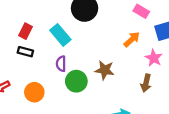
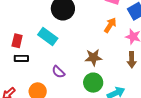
purple semicircle: (61, 64) -> (58, 72), moved, turned -32
green circle: (76, 81) -> (93, 83), moved

